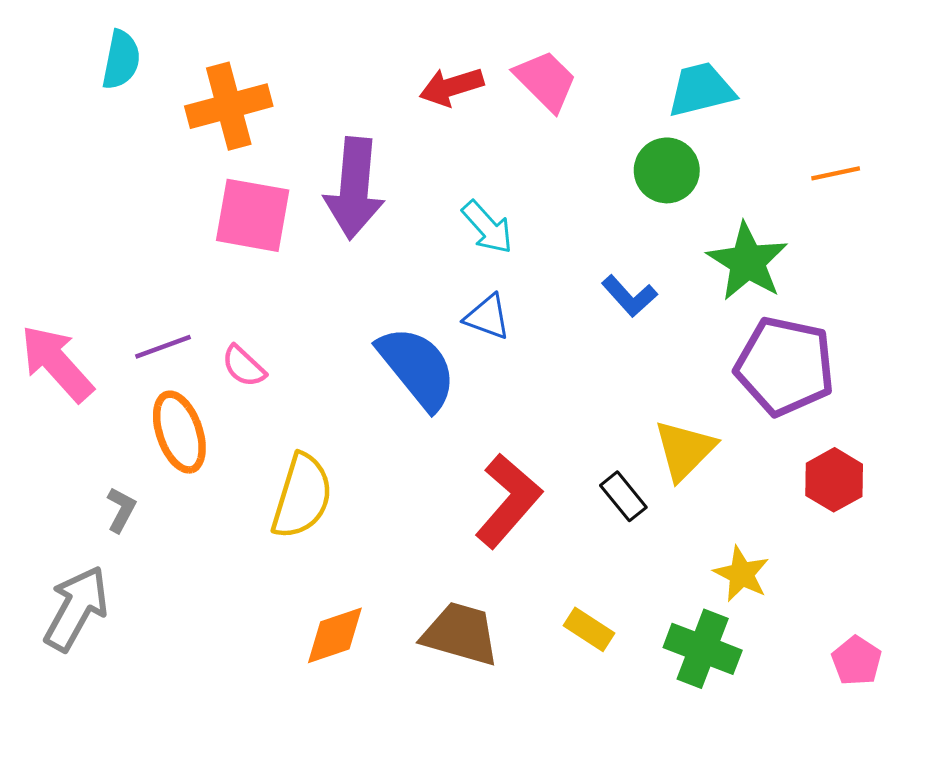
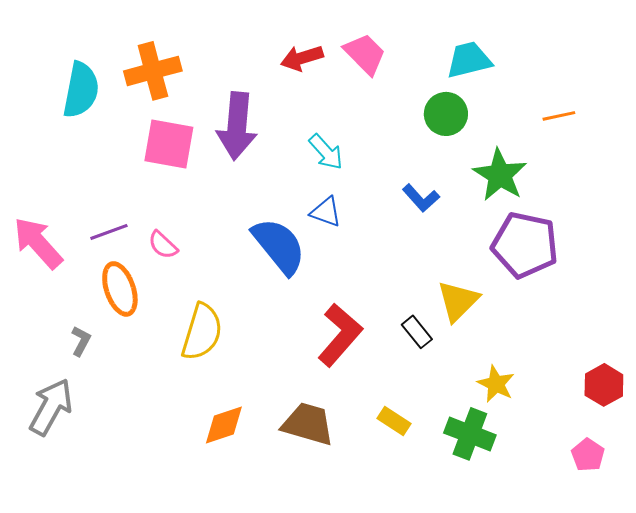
cyan semicircle: (121, 60) -> (81, 90), moved, size x1.4
red hexagon: (834, 480) -> (604, 385), moved
pink pentagon: (857, 661) -> (588, 455), moved

